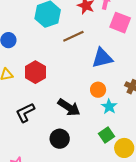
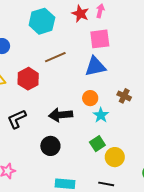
pink square: (120, 23) -> (100, 39), moved, turned -30
brown line: (73, 36) -> (55, 57), moved
black arrow: (69, 107) -> (61, 115), turned 140

